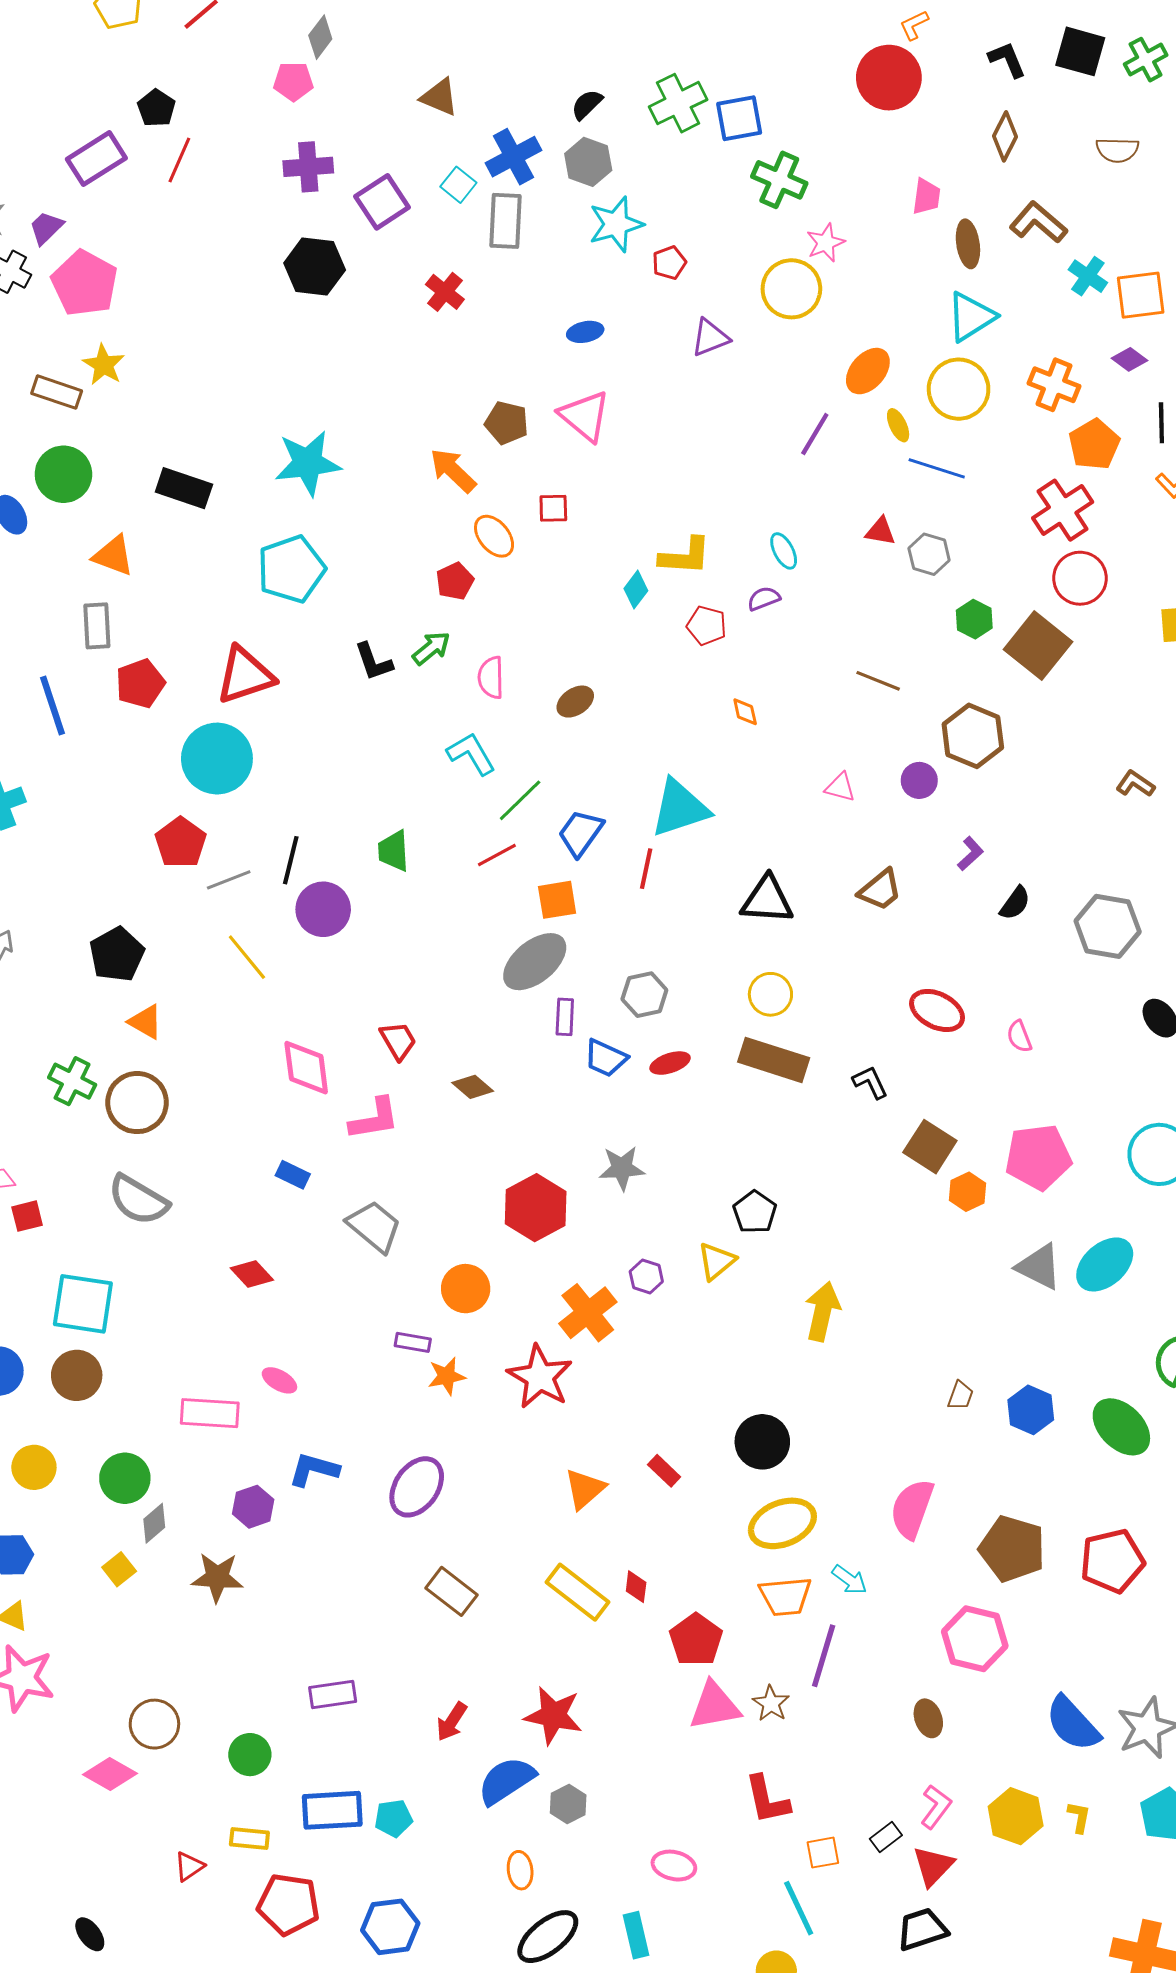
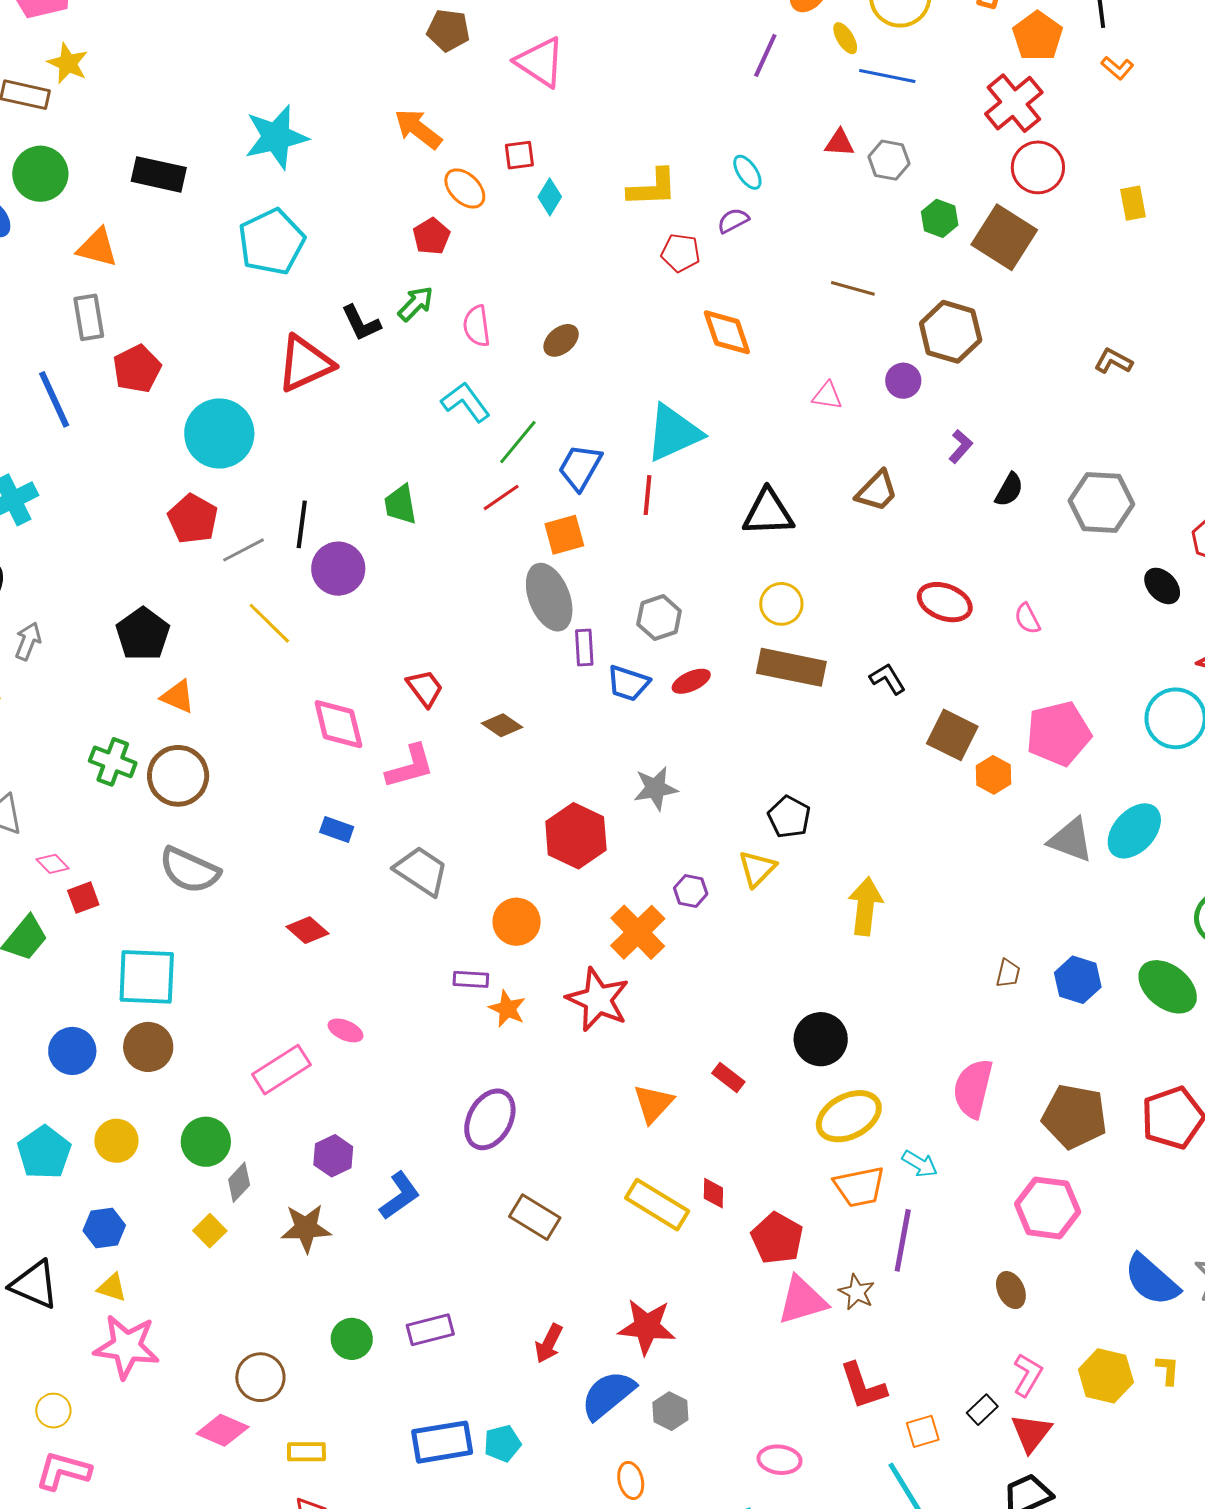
brown pentagon: (507, 423) -> (448, 30), moved
cyan diamond: (636, 590) -> (550, 197), moved
red triangle: (245, 675) -> (305, 364), moved
orange diamond: (745, 712) -> (727, 332), size x1.8
gray ellipse: (535, 962) -> (549, 597), turned -66
orange star: (447, 1376) -> (507, 1009), turned -30
pink rectangle: (210, 1413) -> (281, 1070), turned -30
blue L-shape: (314, 1470) -> (400, 1196), moved, turned 135
green circle: (250, 1755) -> (352, 1339), moved
yellow rectangle: (249, 1839) -> (306, 1452), moved

